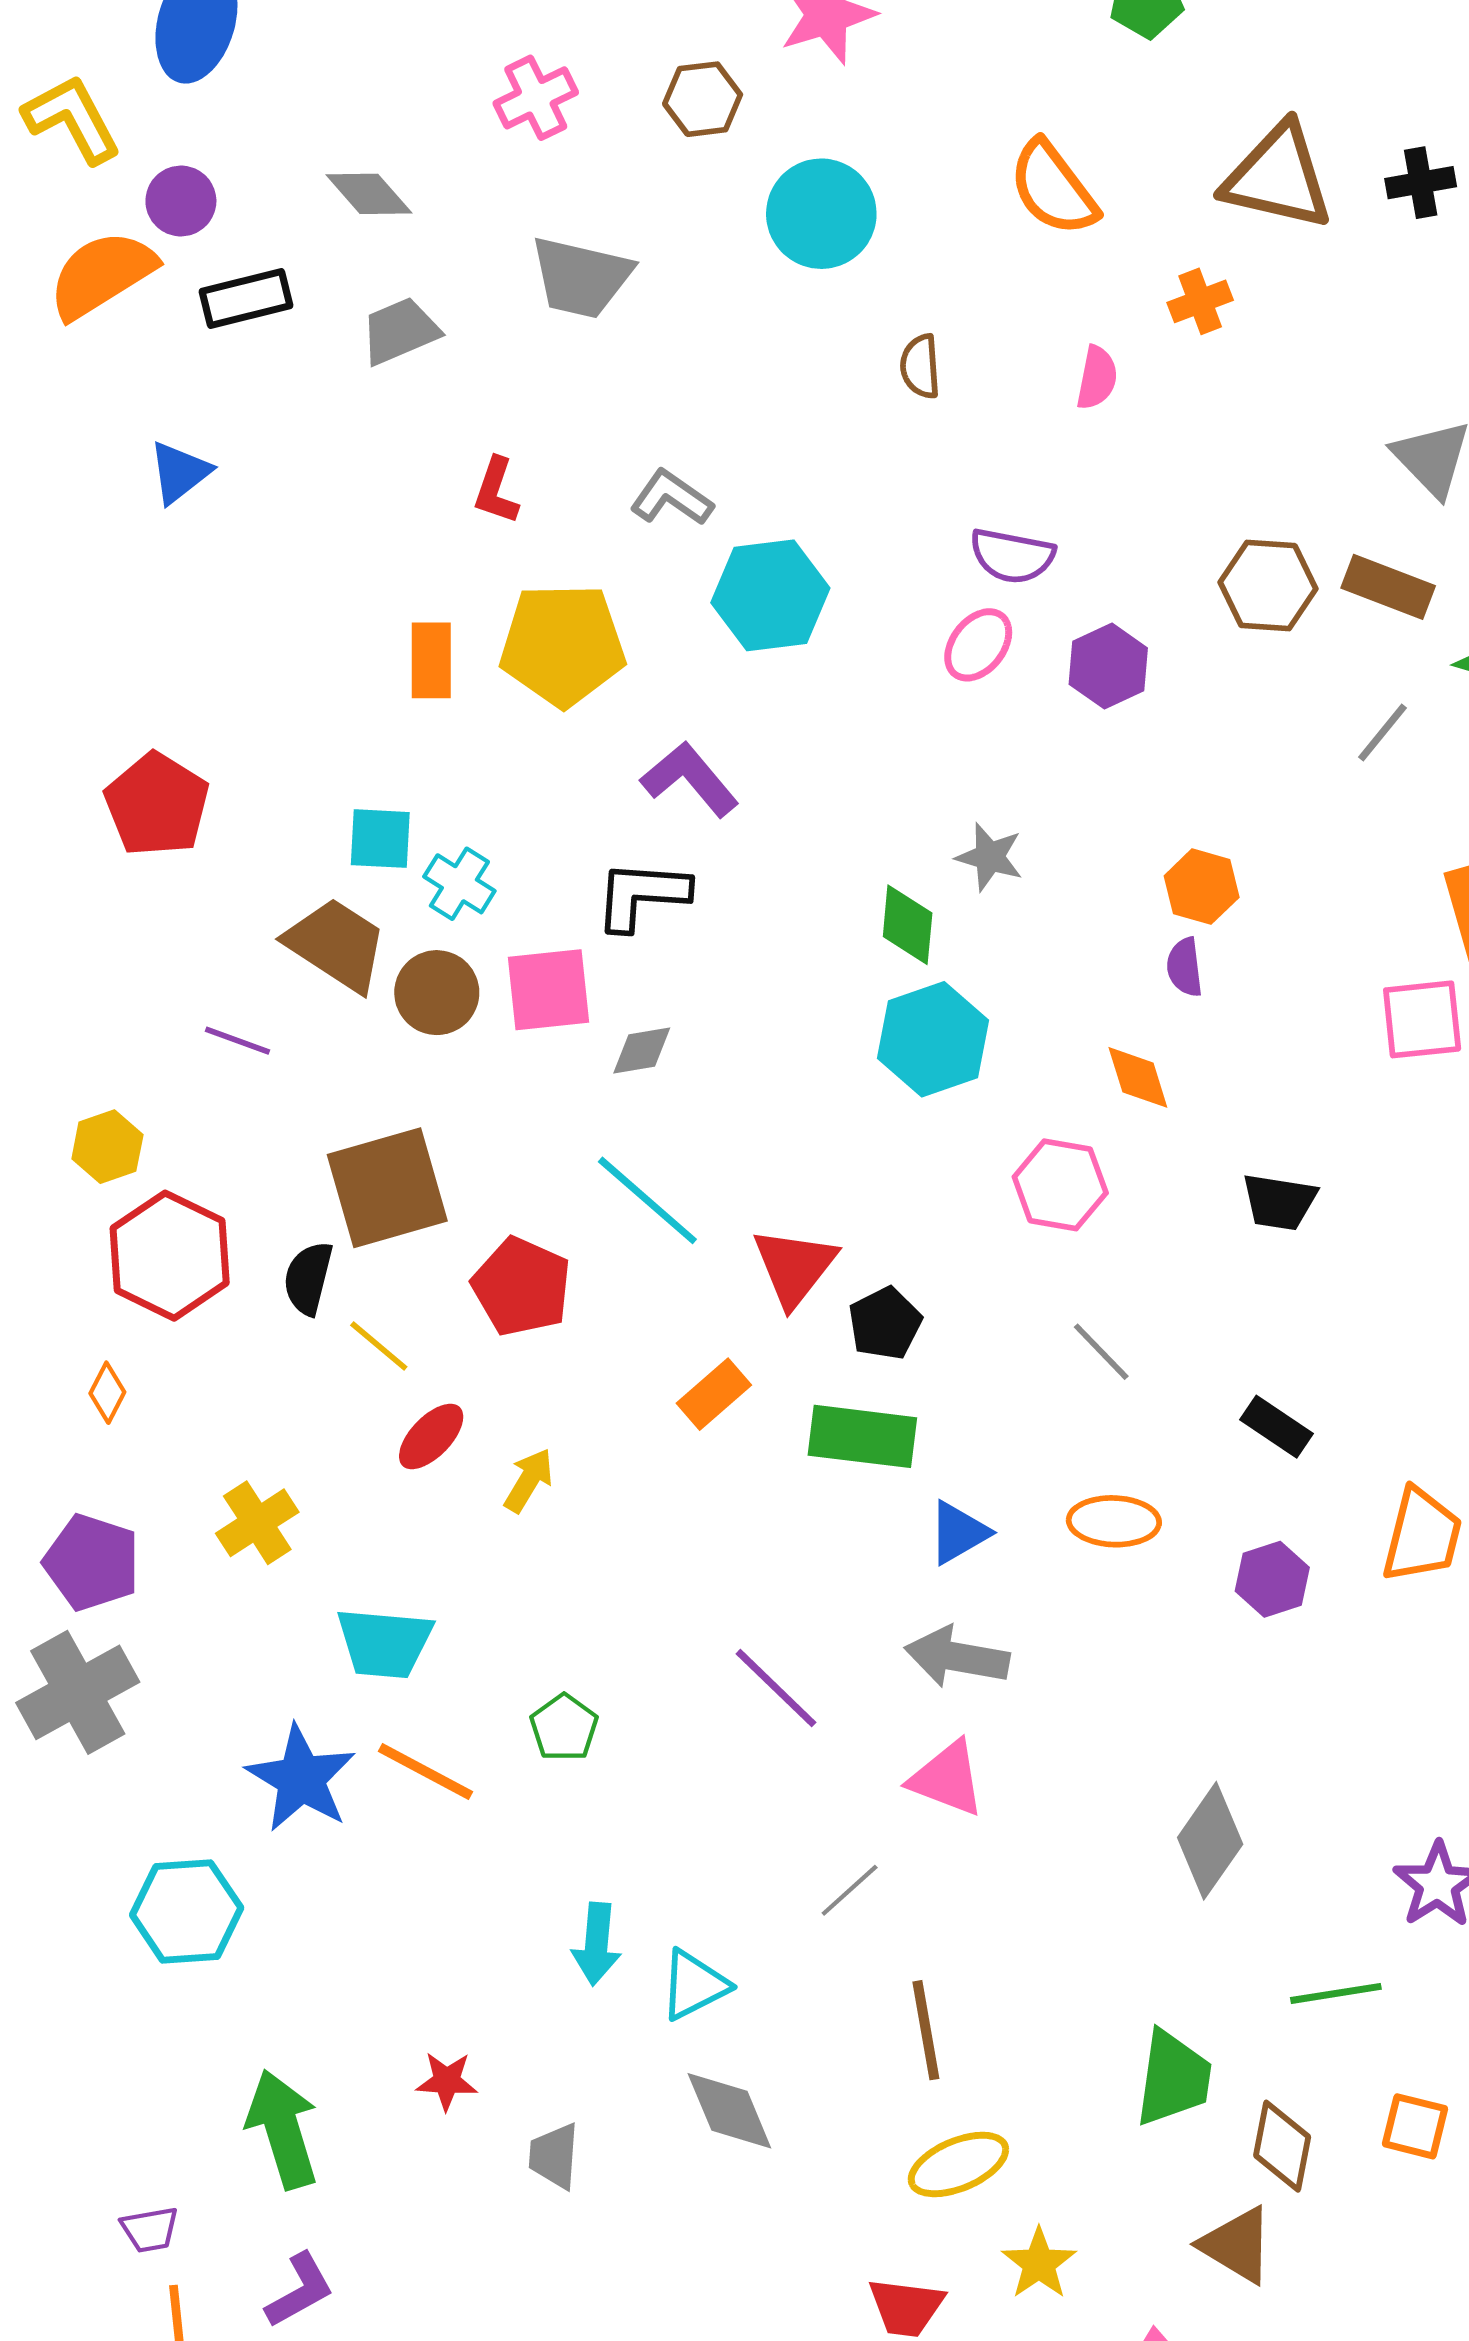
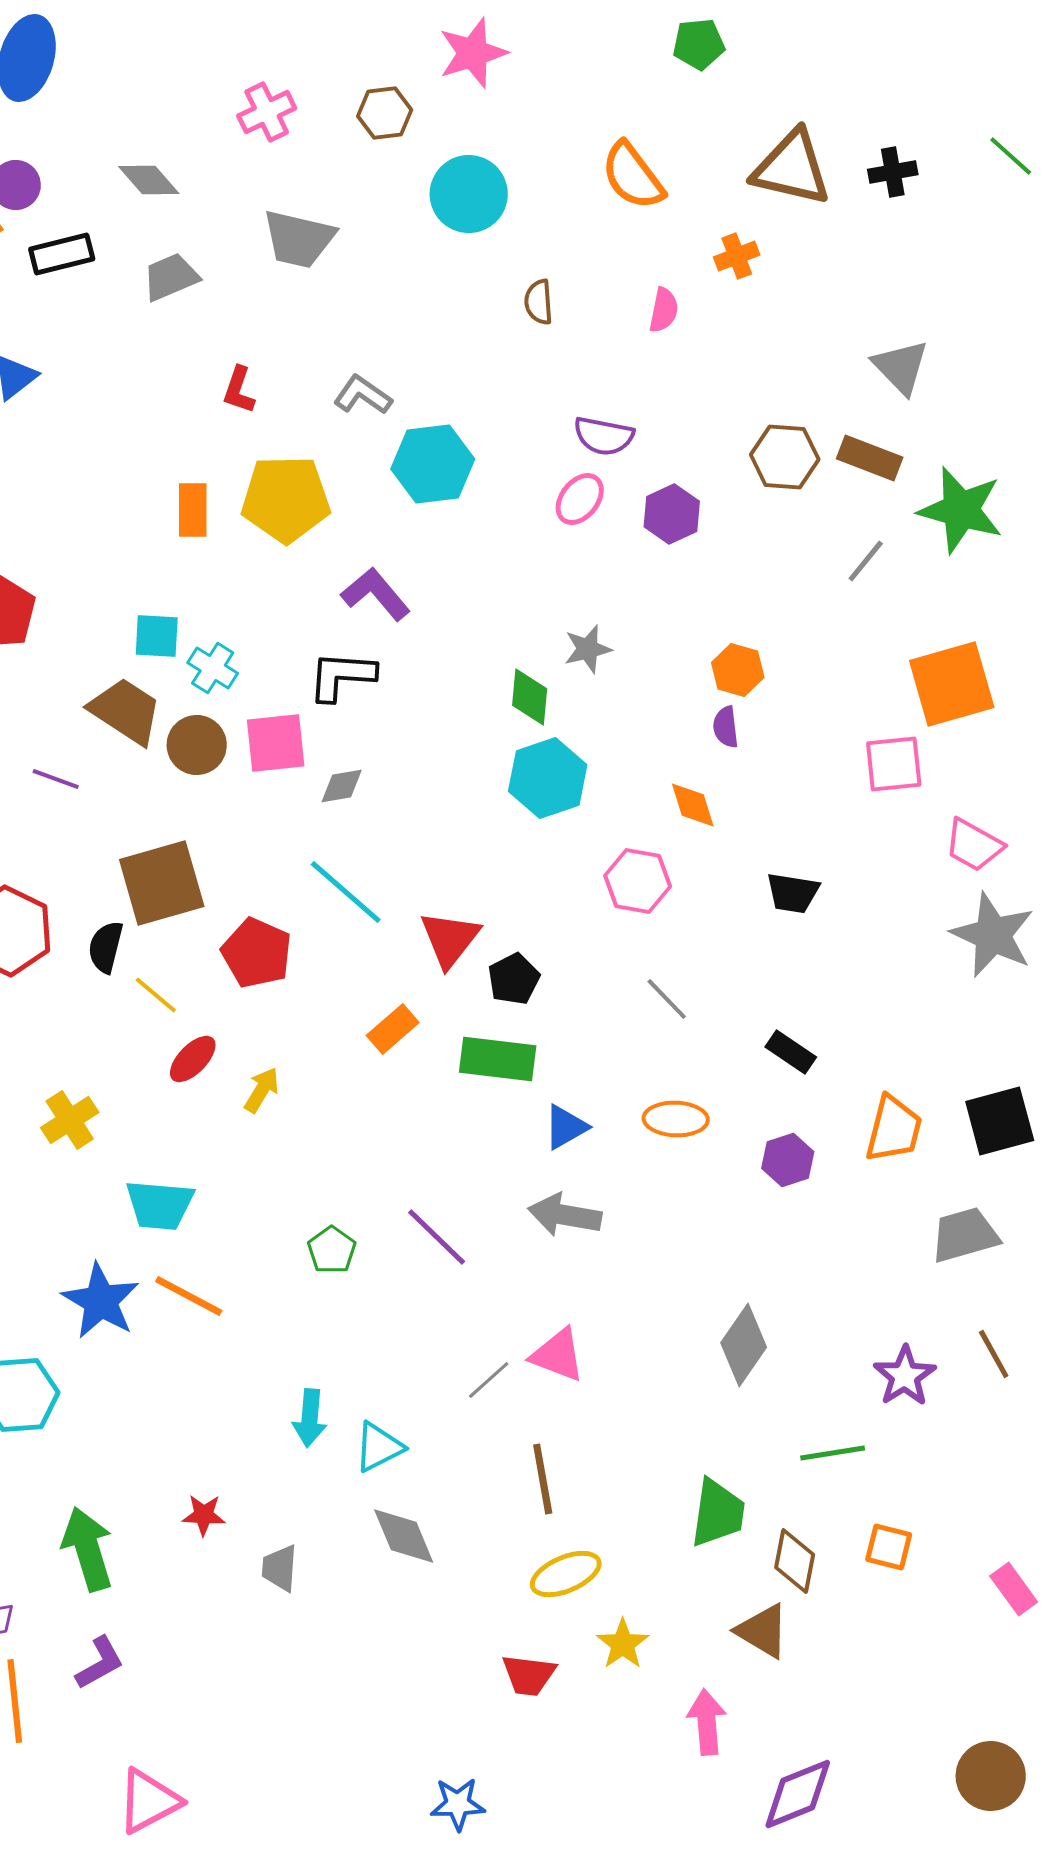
gray star: (990, 857) -> (588, 649), turned -30
green pentagon: (564, 1728) -> (332, 1250), moved
pink triangle: (947, 1779) -> (558, 1355), moved

